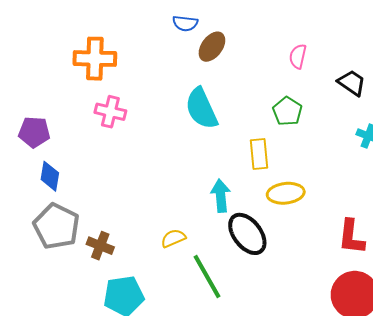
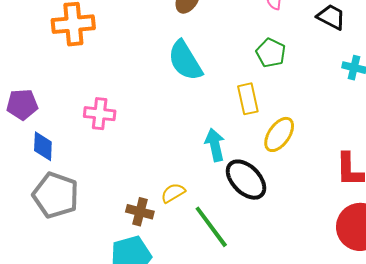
pink cross: (110, 112) -> (100, 114), moved
yellow ellipse: (286, 193) -> (279, 134), turned -42
brown cross: (100, 246) -> (140, 212), moved

